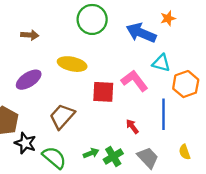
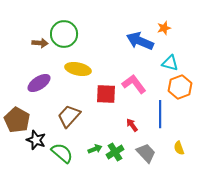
green circle: (92, 19) -> (64, 34), moved
cyan triangle: (161, 63) -> (170, 63), moved

